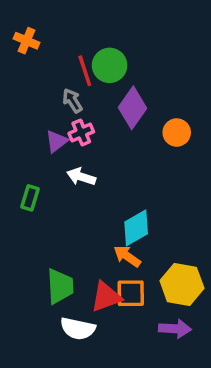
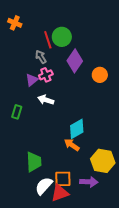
orange square: (131, 293) -> (63, 179), moved
red triangle: (106, 297) -> (60, 193), moved
white semicircle: (78, 329) -> (44, 186), turned 120
purple arrow: (175, 329) -> (89, 182), moved

